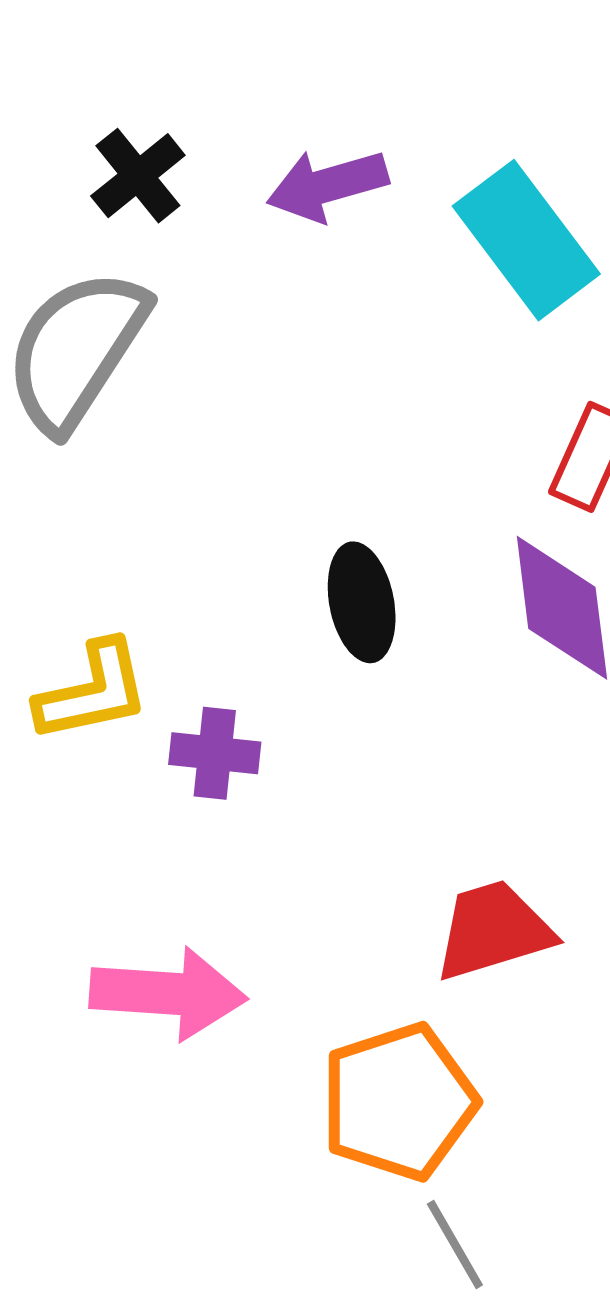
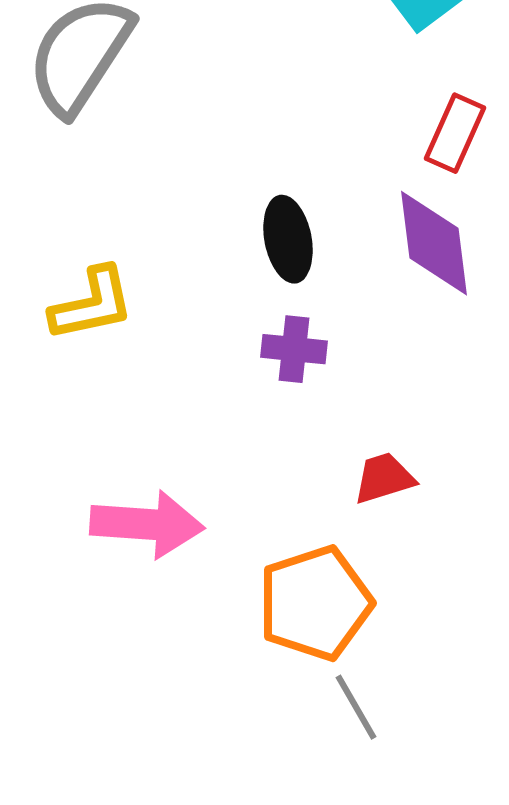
purple cross: (215, 753) -> (294, 349), moved
red trapezoid: (493, 930) -> (384, 478), size x0.7

